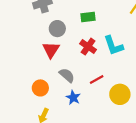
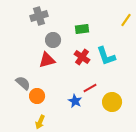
red triangle: (51, 50) -> (47, 60), turned 42
gray semicircle: (67, 75) -> (23, 83), moved
blue star: (73, 98) -> (75, 101), moved

